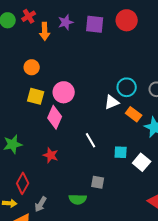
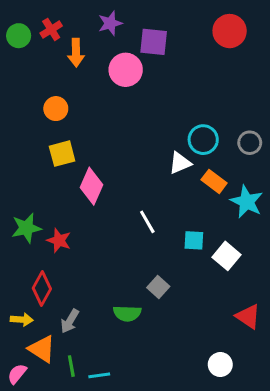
red circle: (127, 20) -> (230, 31), moved
purple star: (66, 22) -> (110, 23), moved
pink circle: (64, 92) -> (126, 70), moved
yellow square: (36, 96) -> (62, 154), turned -30
red star: (51, 155) -> (59, 240), moved
gray square: (98, 182) -> (158, 287), turned 32

